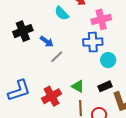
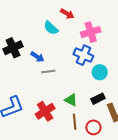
blue cross: (93, 42) -> (83, 55), turned 30
gray line: (57, 57) -> (48, 72), turned 40

